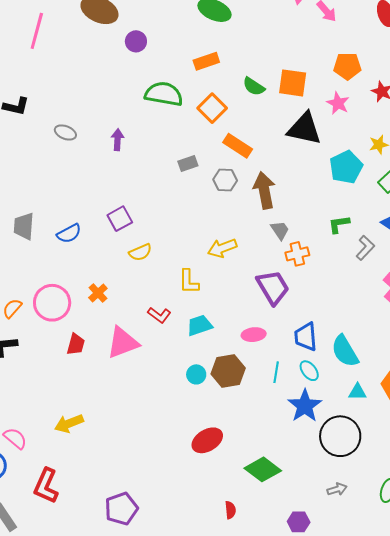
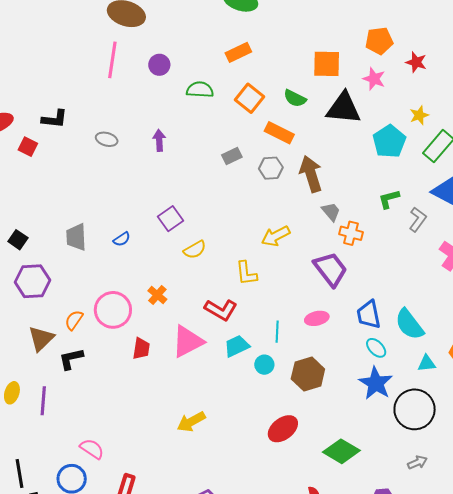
pink line: (37, 31) -> (112, 60), moved
purple circle: (136, 41) -> (159, 65), moved
green semicircle: (254, 87) -> (295, 98), moved
green semicircle: (164, 94) -> (200, 90), size x0.7
blue semicircle: (69, 233) -> (122, 239), size x0.7
orange cross: (297, 254) -> (351, 233), turned 35
red L-shape: (159, 315) -> (221, 310), size x1.4
cyan trapezoid: (199, 325) -> (237, 346), moved
brown hexagon: (228, 371) -> (308, 374), moved
cyan line: (276, 372) -> (277, 332), moved
yellow arrow: (69, 423) -> (191, 422), moved

